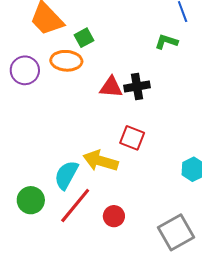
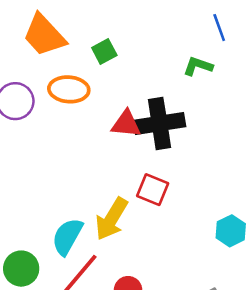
green square: (84, 38) -> (104, 51), moved
black cross: (137, 87) -> (160, 123), size x1.5
yellow arrow: (101, 161) -> (112, 219), turned -76

